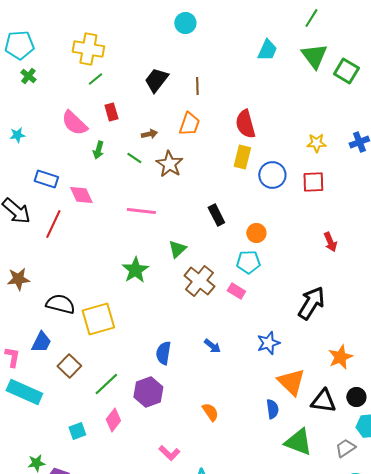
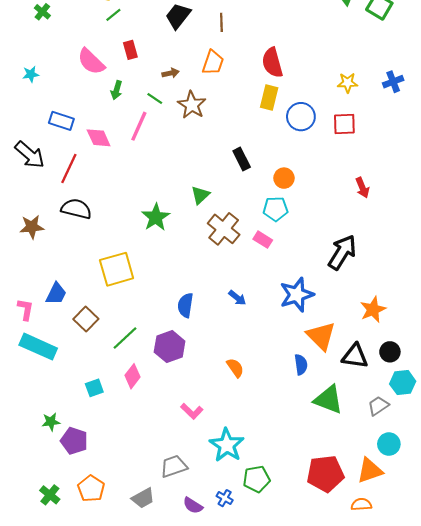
pink line: (141, 211) -> (139, 126), moved, turned -72
black semicircle: (60, 304) -> (76, 209), moved
blue star: (268, 343) -> (297, 295), size x1.4

